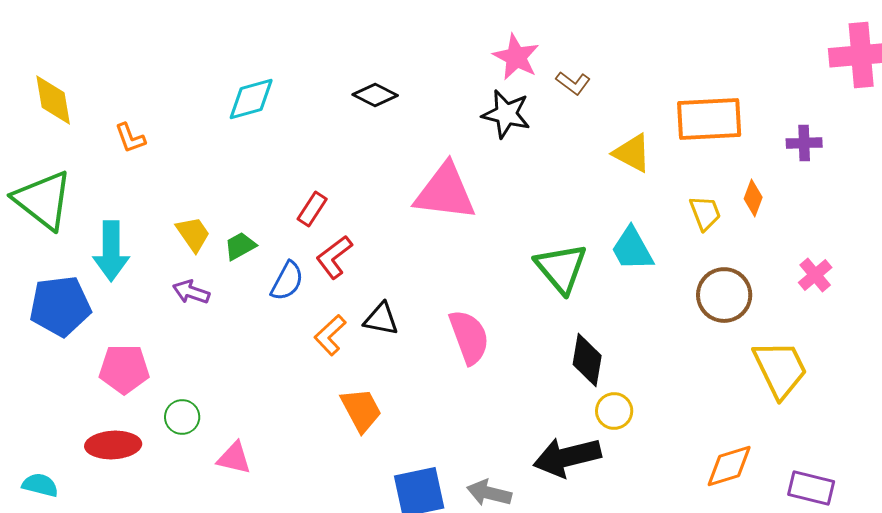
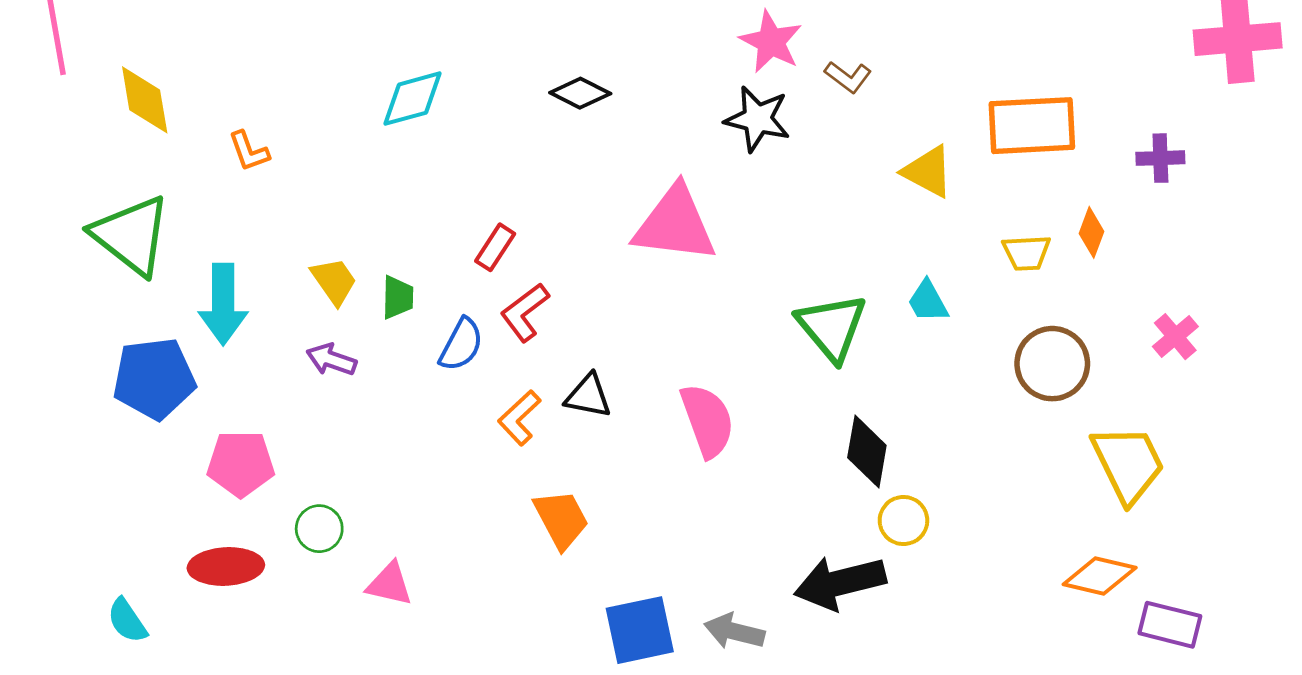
yellow trapezoid: (705, 213) -> (1027, 253), turned 108
green trapezoid: (240, 246) -> (398, 297), turned 120
cyan trapezoid: (632, 249) -> (928, 301), size x0.7
orange diamond: (729, 466) -> (1100, 576), moved, turned 30
cyan semicircle: (40, 485) -> (127, 621), turned -138

